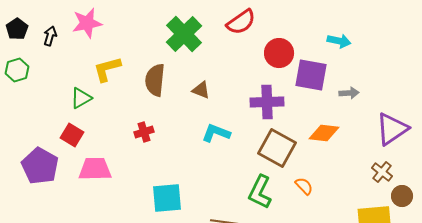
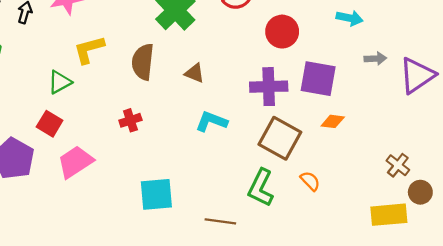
purple square: (311, 75) -> (318, 79), moved
gray arrow: (349, 93) -> (375, 59), moved
purple triangle: (392, 129) -> (417, 75), moved
orange diamond: (324, 133) -> (333, 121), size x0.7
pink trapezoid: (95, 169) -> (75, 162), turned -32

